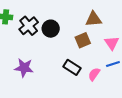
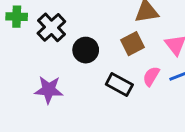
black circle: (51, 29) -> (86, 50), moved
pink semicircle: (94, 74) -> (151, 76), moved

